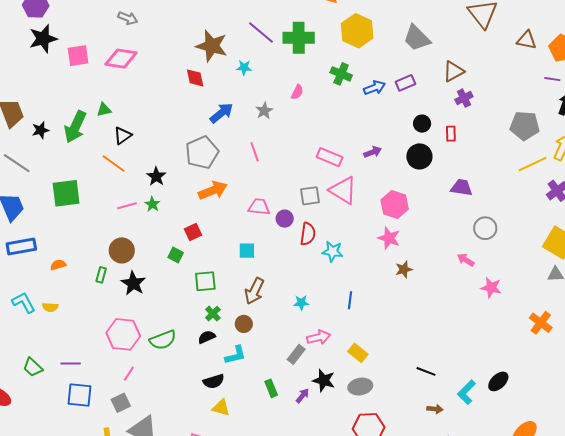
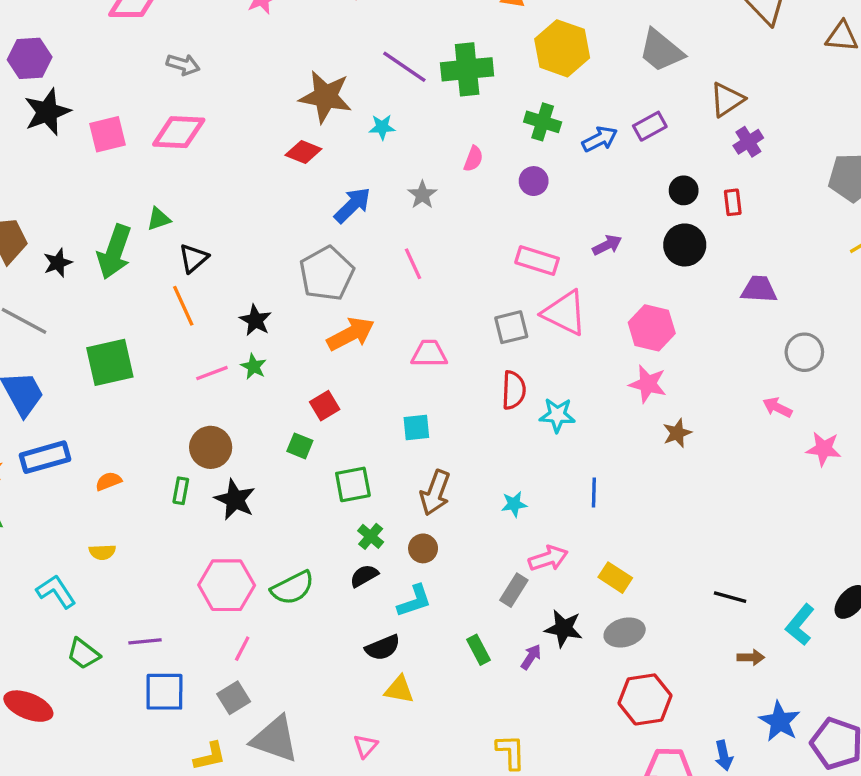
red diamond: (195, 78) -> (303, 152), turned -50
orange line: (114, 164) -> (183, 306), turned 35
purple circle: (285, 219) -> (534, 181), moved
cyan L-shape: (24, 302) -> (56, 592), moved

